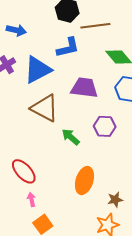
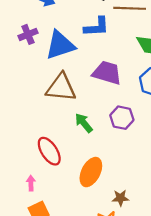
brown triangle: (45, 108) -> (61, 88), turned -32
red ellipse: (24, 171) -> (49, 151), moved

